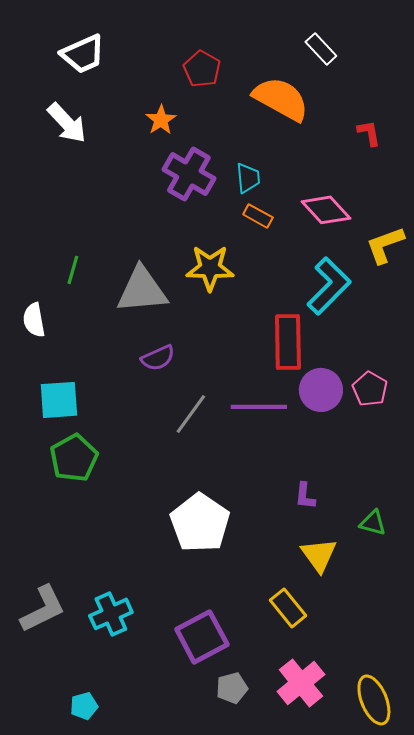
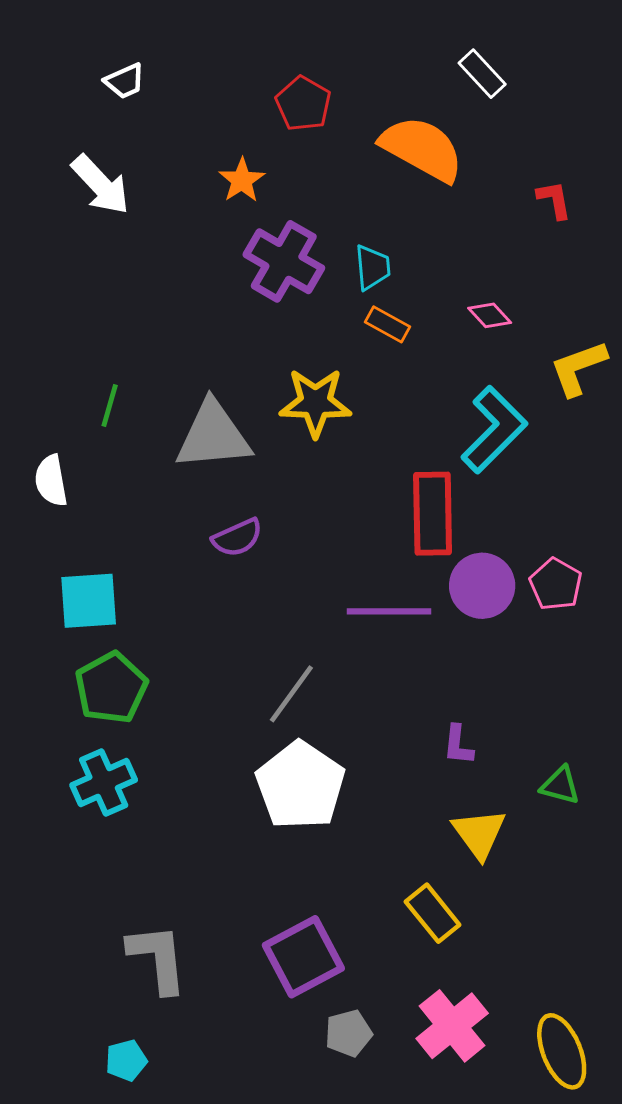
white trapezoid: (83, 54) -> (125, 81), size x0.6
pink diamond: (326, 210) -> (490, 315), size x0.6
gray line: (191, 414) -> (291, 694), moved
gray L-shape: (43, 609) -> (158, 958), moved, turned -70
cyan cross: (111, 614) -> (104, 782), moved

